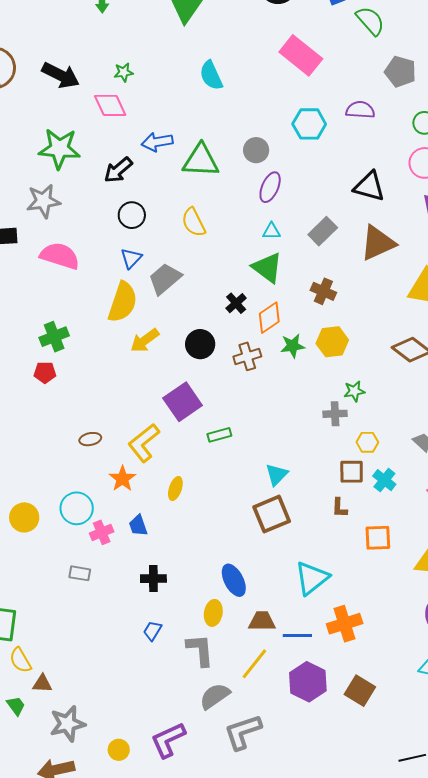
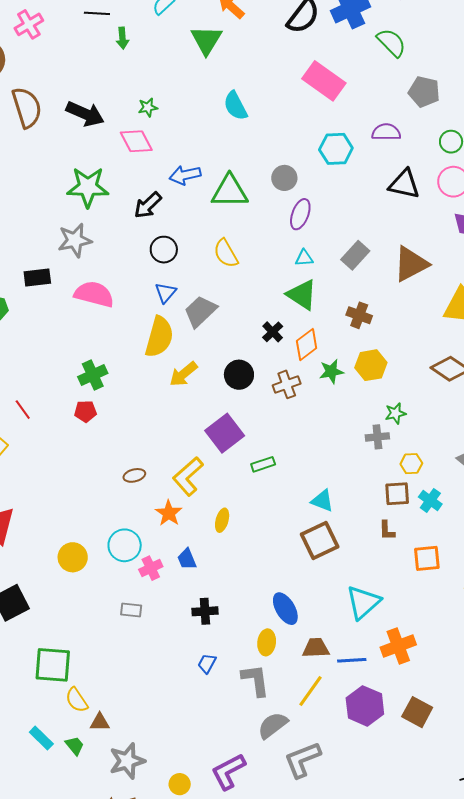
black triangle: (369, 186) -> (404, 184), moved
cyan triangle: (277, 475) -> (322, 501), turned -50

